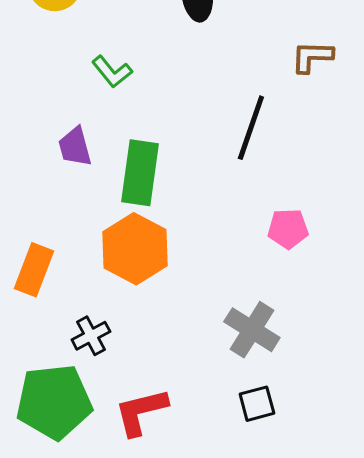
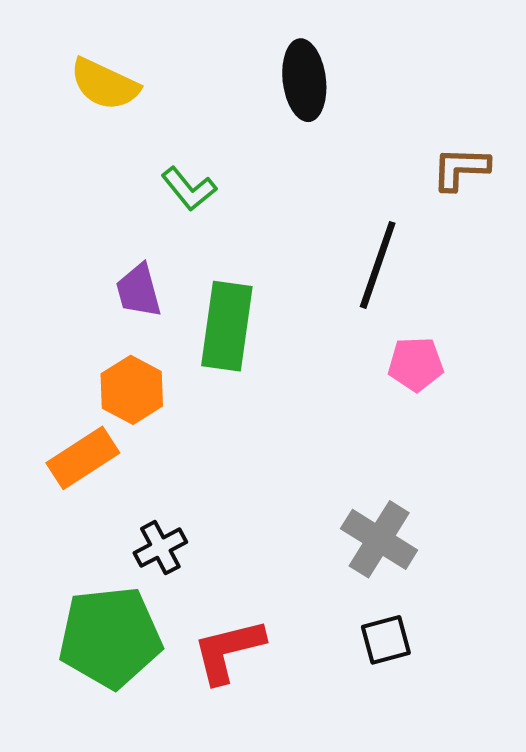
pink pentagon: (288, 229) -> (416, 364), moved
orange hexagon: (135, 249) -> (132, 390), moved, size x0.7
orange rectangle: (34, 270) -> (83, 458), turned 36

